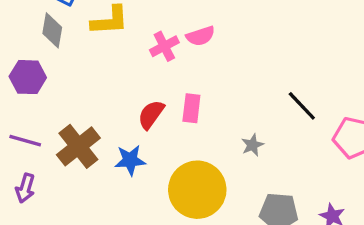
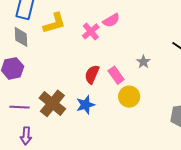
pink rectangle: (191, 108) -> (116, 75), moved, turned -30
gray star: (252, 145) -> (143, 62), moved
yellow circle: (197, 190) -> (129, 97), moved, size x0.6

